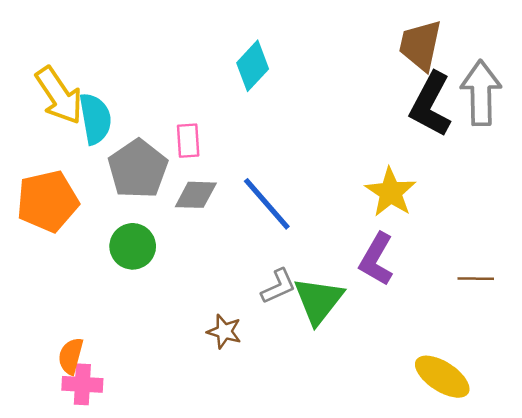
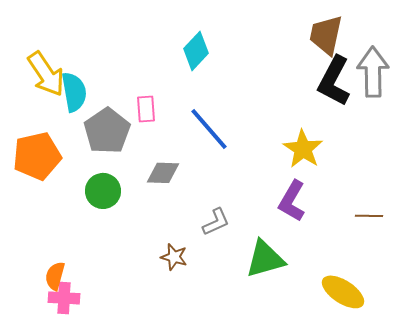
gray diamond: (196, 195) -> (163, 173), moved
blue line: (267, 204) -> (209, 129), moved
green triangle: (318, 301) -> (265, 259), moved, turned 36

